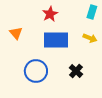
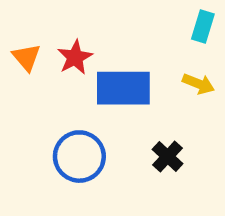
red star: (50, 14) -> (75, 57), moved
orange triangle: (16, 33) -> (26, 57), moved

